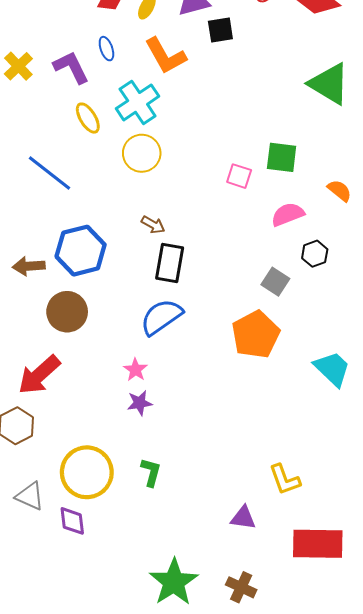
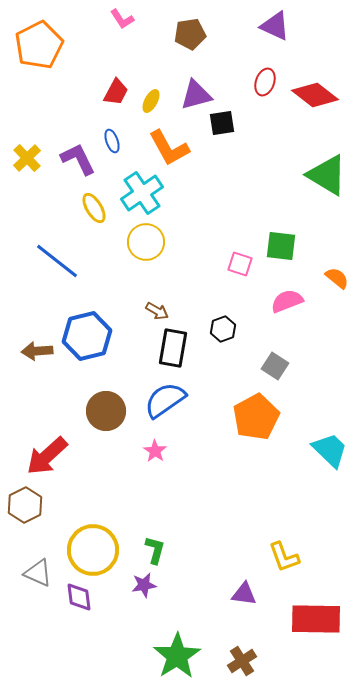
black hexagon: (315, 254) -> (223, 329), moved
brown circle: (67, 312) -> (106, 411), moved
pink star: (135, 370) -> (155, 451), moved
purple star: (140, 403) -> (144, 585), moved
brown cross: (241, 587) -> (242, 661), turned 32

